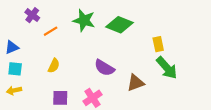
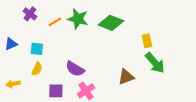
orange line: (51, 31) -> (55, 22), moved
yellow semicircle: (54, 66) -> (37, 69), moved
purple semicircle: (104, 68) -> (75, 69), moved
cyan square: (15, 69) -> (37, 49), moved

